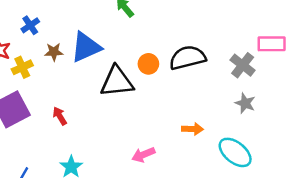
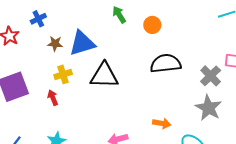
orange circle: (148, 64) -> (152, 25), moved
yellow cross: (22, 67) -> (63, 74), moved
gray star: (245, 103) -> (208, 108), size x1.5

